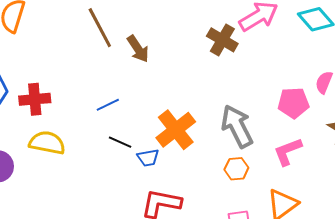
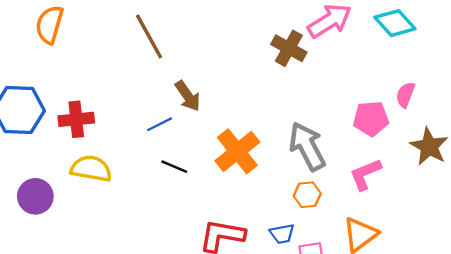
brown arrow: (138, 49) -> (188, 96), moved
blue trapezoid: (148, 158) -> (282, 234), moved

